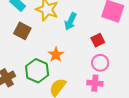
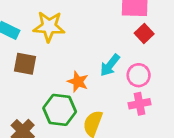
cyan arrow: (70, 21) -> (110, 65), moved, turned 30
red square: (98, 40) -> (144, 33), moved

